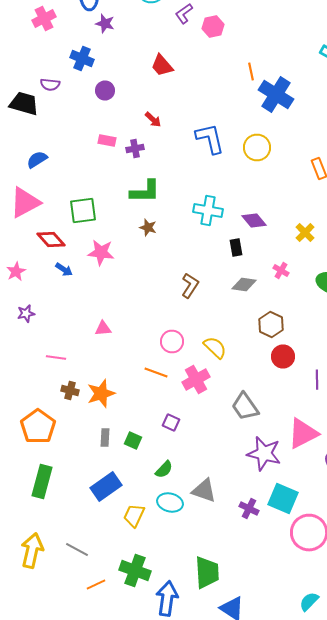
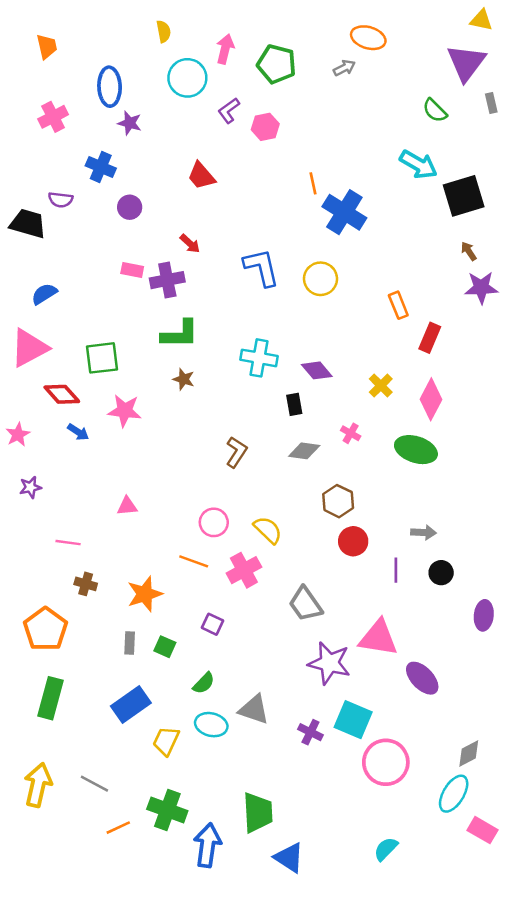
purple cross: (135, 148) -> (167, 280), size x1.5
orange star: (101, 394) -> (145, 594), moved
pink triangle: (303, 434) -> (378, 638), turned 36

